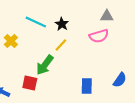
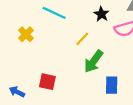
black star: (62, 24) -> (101, 14), moved
green arrow: (45, 65) -> (94, 61), moved

